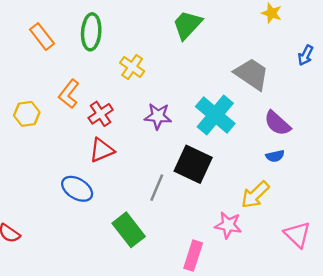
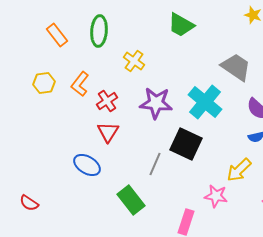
green trapezoid: (187, 25) -> (181, 25), turned -104
yellow hexagon: (27, 114) -> (44, 83), moved
purple star: (158, 116) -> (156, 103), size x1.4
red triangle: (102, 150) -> (108, 132), turned -35

